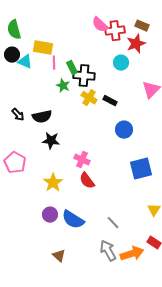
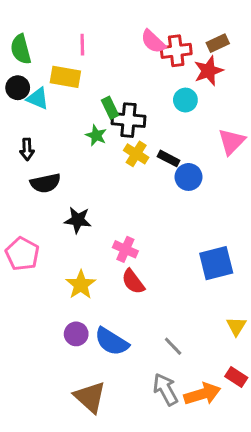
brown rectangle: (142, 26) -> (218, 43), turned -48
pink line: (54, 63) -> (82, 45), moved
black arrow: (18, 115) -> (27, 149), moved, turned 40
black semicircle: (42, 117) -> (45, 183), moved
blue circle: (124, 130) -> (188, 177), moved
brown triangle: (59, 256) -> (90, 397), size x1.6

